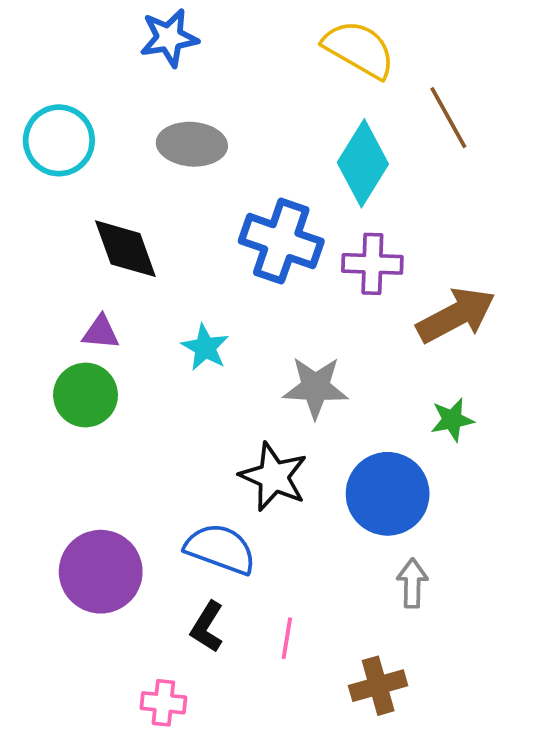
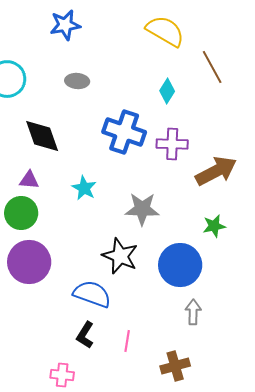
gray ellipse: (192, 144) -> (77, 81), size x0.7
cyan diamond: (363, 163) -> (167, 91), size x0.6
purple circle: (101, 572) -> (29, 262), moved

